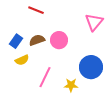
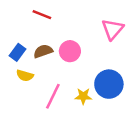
yellow semicircle: (22, 60) -> (25, 76), turned 40
yellow star: (71, 85) -> (83, 96), moved

